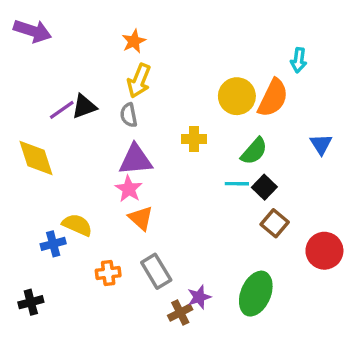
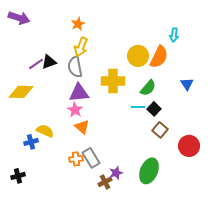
gray semicircle: (129, 115) -> (75, 67), size x1.5
yellow cross: (194, 139) -> (113, 81), size x1.6
yellow diamond: (36, 158) -> (21, 92), turned -70
orange cross: (108, 273) -> (76, 159), moved

